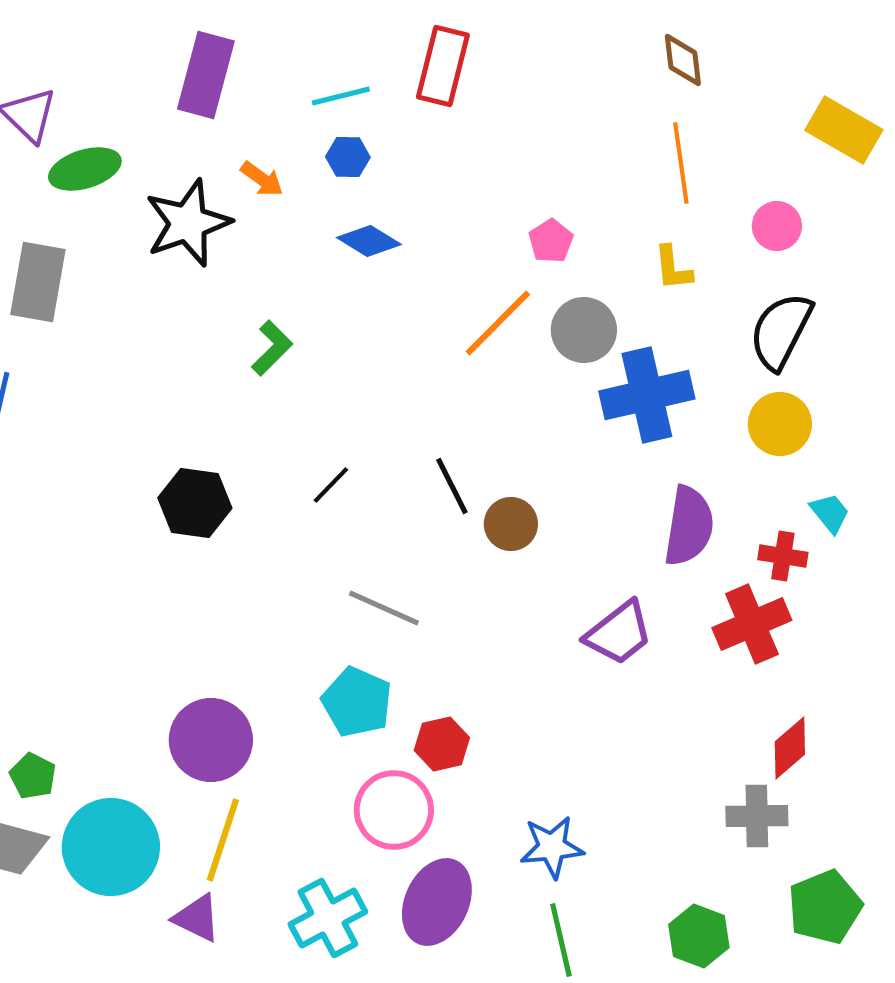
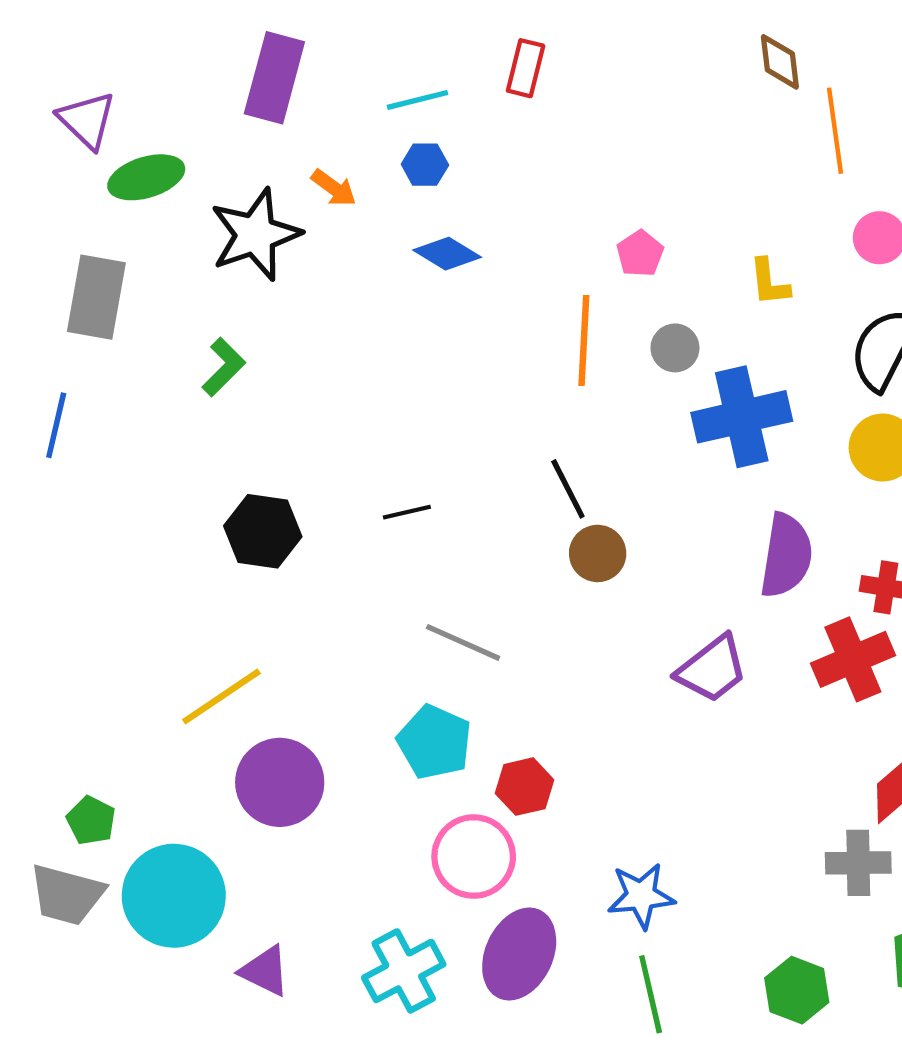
red rectangle: (443, 66) -> (526, 68), size x0.7
orange line: (681, 163) -> (835, 131), moved
orange line: (498, 323) -> (584, 341), turned -42
gray circle: (584, 330) -> (675, 348), size x0.7
green L-shape: (272, 348) -> (224, 367), moved
black line: (331, 485) -> (407, 512), turned 33
black line: (452, 486) -> (568, 489), moved
yellow line: (223, 840) -> (221, 697), moved, turned 38

